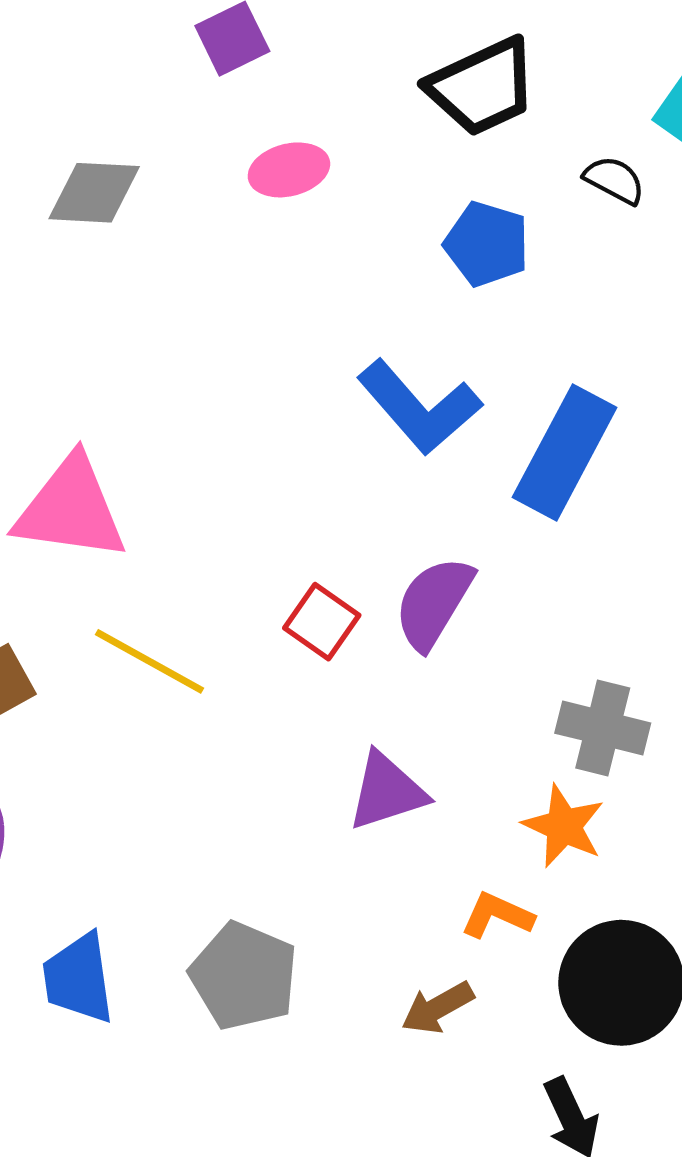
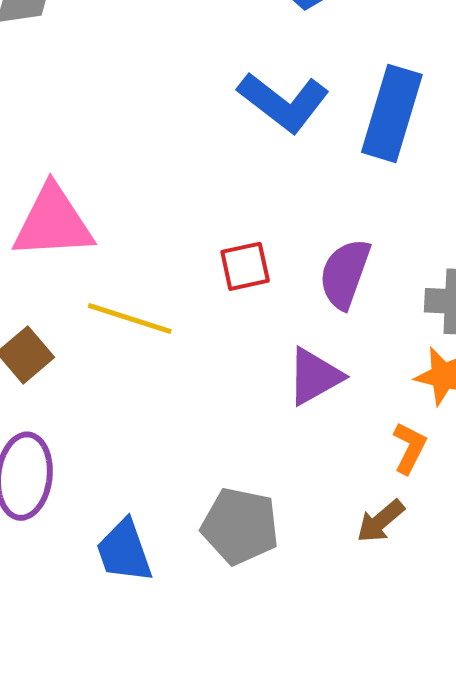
purple semicircle: (434, 603) -> (345, 274), moved
red square: (322, 622) -> (245, 266), turned -36
orange L-shape: (497, 915) -> (409, 448), turned 104

